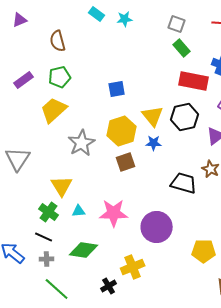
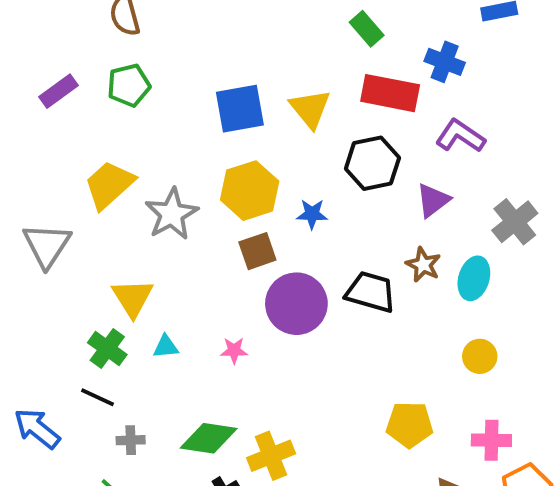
blue square: (117, 89) -> (240, 109), size x1.5
yellow trapezoid: (54, 110) -> (109, 185), moved
yellow triangle: (153, 116) -> (310, 109), moved
pink star: (114, 213) -> (234, 350), size x0.5
purple circle: (157, 227) -> (296, 304), moved
green diamond: (84, 250) -> (209, 438), moved
gray cross: (47, 259) -> (131, 440), moved

